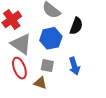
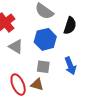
gray triangle: (21, 44) -> (16, 47), size x0.7
red ellipse: (19, 68) -> (18, 85), moved

